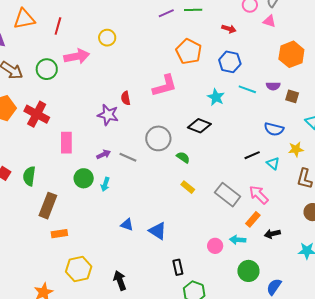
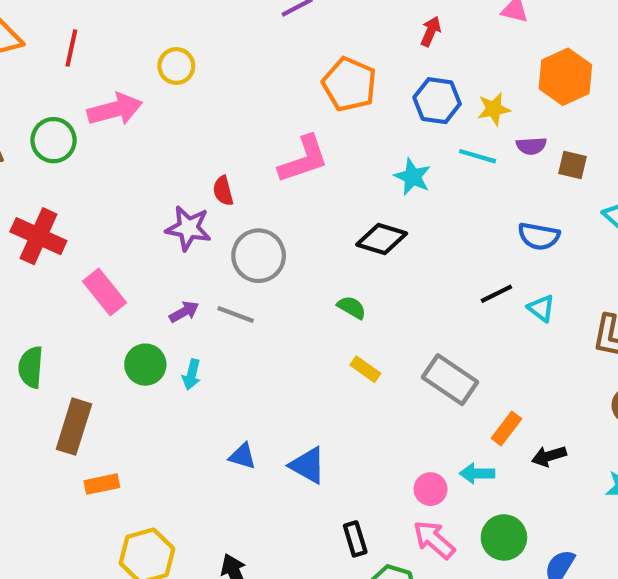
red arrow: (229, 29) -> (431, 31), turned -80
gray circle: (158, 138) -> (259, 256), moved
pink rectangle: (66, 143) -> (104, 292), turned -35
yellow star: (296, 149) -> (494, 109), moved
pink arrow: (259, 195) -> (434, 540), moved

